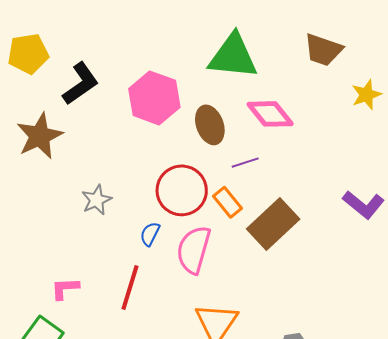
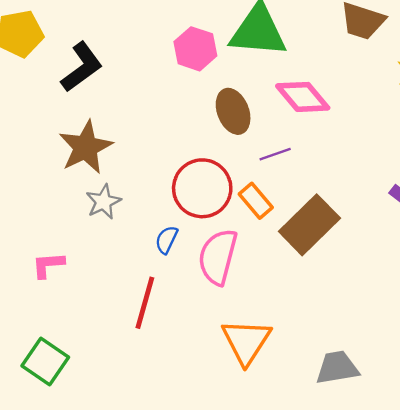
pink hexagon: (154, 98) -> (195, 49), moved, size x0.7
brown star: (40, 136) -> (86, 147), moved
pink L-shape: (65, 288) -> (48, 265), moved

